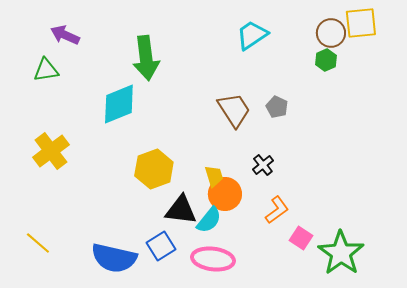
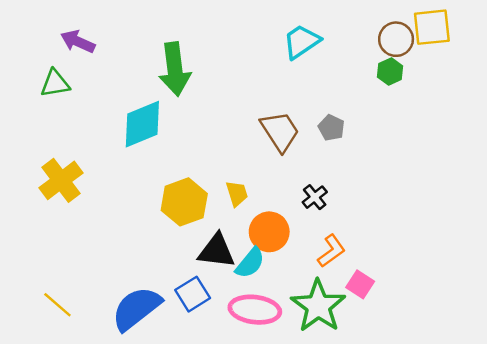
yellow trapezoid: (214, 176) -> (237, 194), moved
yellow line: (38, 243) -> (57, 305), moved
green star: (341, 253) -> (318, 306), moved
blue semicircle: (114, 258) -> (136, 308), turned 129

